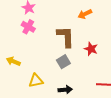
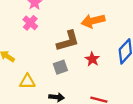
orange arrow: (85, 14) -> (93, 21), size x1.5
brown L-shape: (66, 37) -> (68, 41), turned 65

